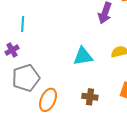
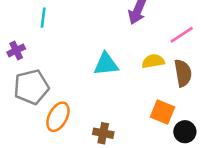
cyan line: (23, 24) -> (43, 18), moved
brown cross: (90, 97) -> (103, 133), moved

